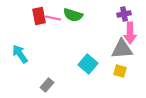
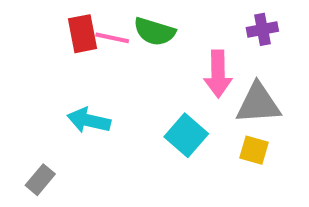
pink arrow: (130, 33) -> (218, 74), moved
cyan arrow: (20, 54) -> (89, 120), moved, turned -42
gray rectangle: (47, 85) -> (40, 180), moved

